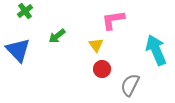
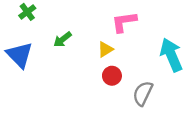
yellow triangle: (96, 45) -> (105, 49), turned 35

